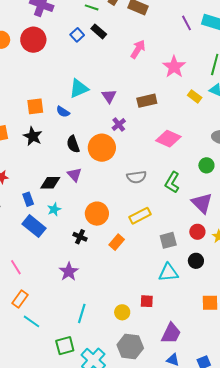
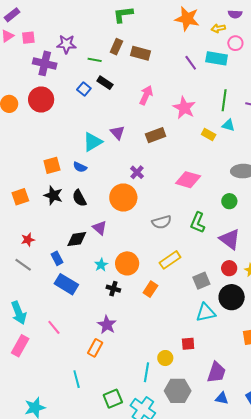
purple triangle: (109, 96) -> (118, 133), moved
brown rectangle: (147, 101) -> (156, 135), moved
black semicircle: (73, 144) -> (79, 198), moved
cyan star: (54, 209) -> (101, 265), moved
black circle: (196, 261) -> (232, 297), size x1.6
orange rectangle: (20, 299) -> (95, 348), moved
cyan line: (82, 313) -> (146, 372), moved
cyan line: (31, 321) -> (77, 379), turned 48

